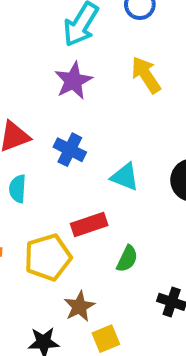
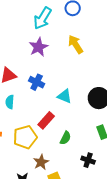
red rectangle: (89, 225) -> (46, 120), turned -30

